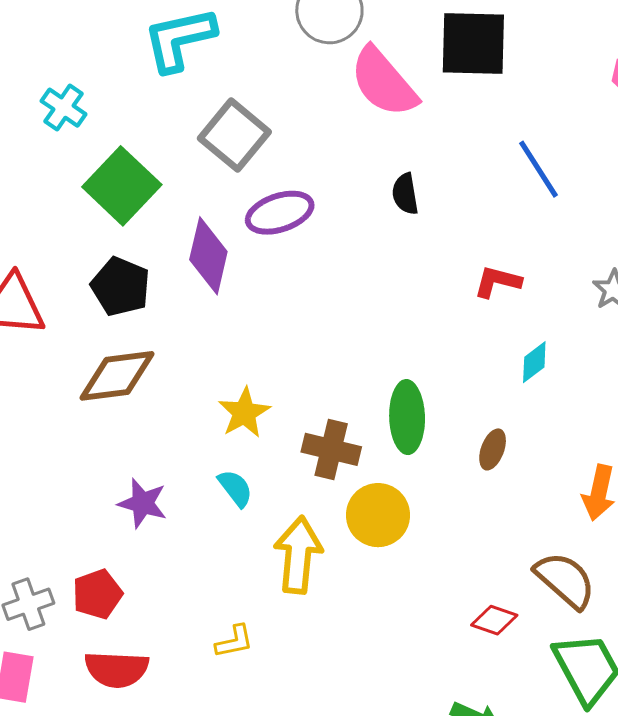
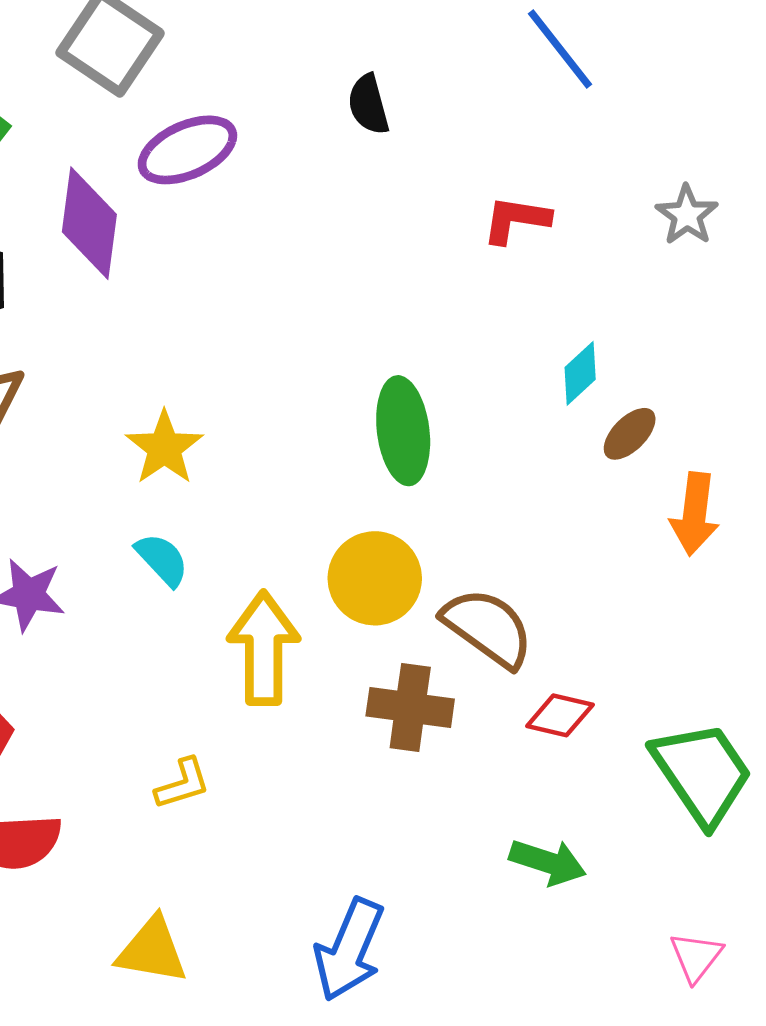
cyan diamond: (534, 362) -> (580, 373), moved
brown cross: (331, 449) -> (410, 707), moved
brown ellipse: (493, 449) -> (630, 434), moved, turned 30
brown semicircle: (565, 580) -> (488, 628), moved

